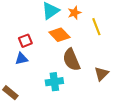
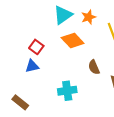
red square: (25, 41) -> (36, 47), turned -32
brown semicircle: (71, 60) -> (94, 67), moved, size x0.6

